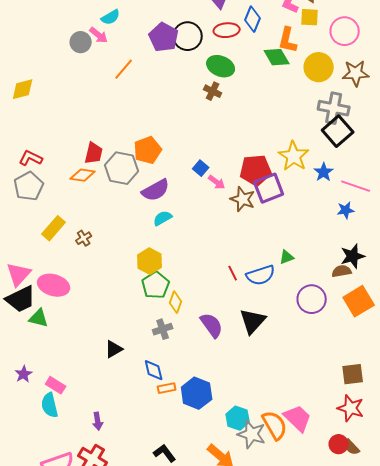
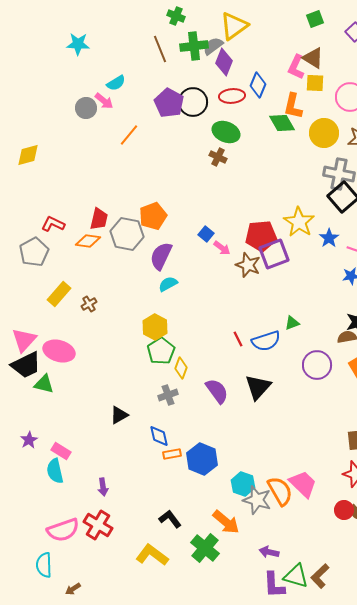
red L-shape: (31, 158) -> (53, 224), moved
purple semicircle: (156, 190) -> (161, 256), turned 144

